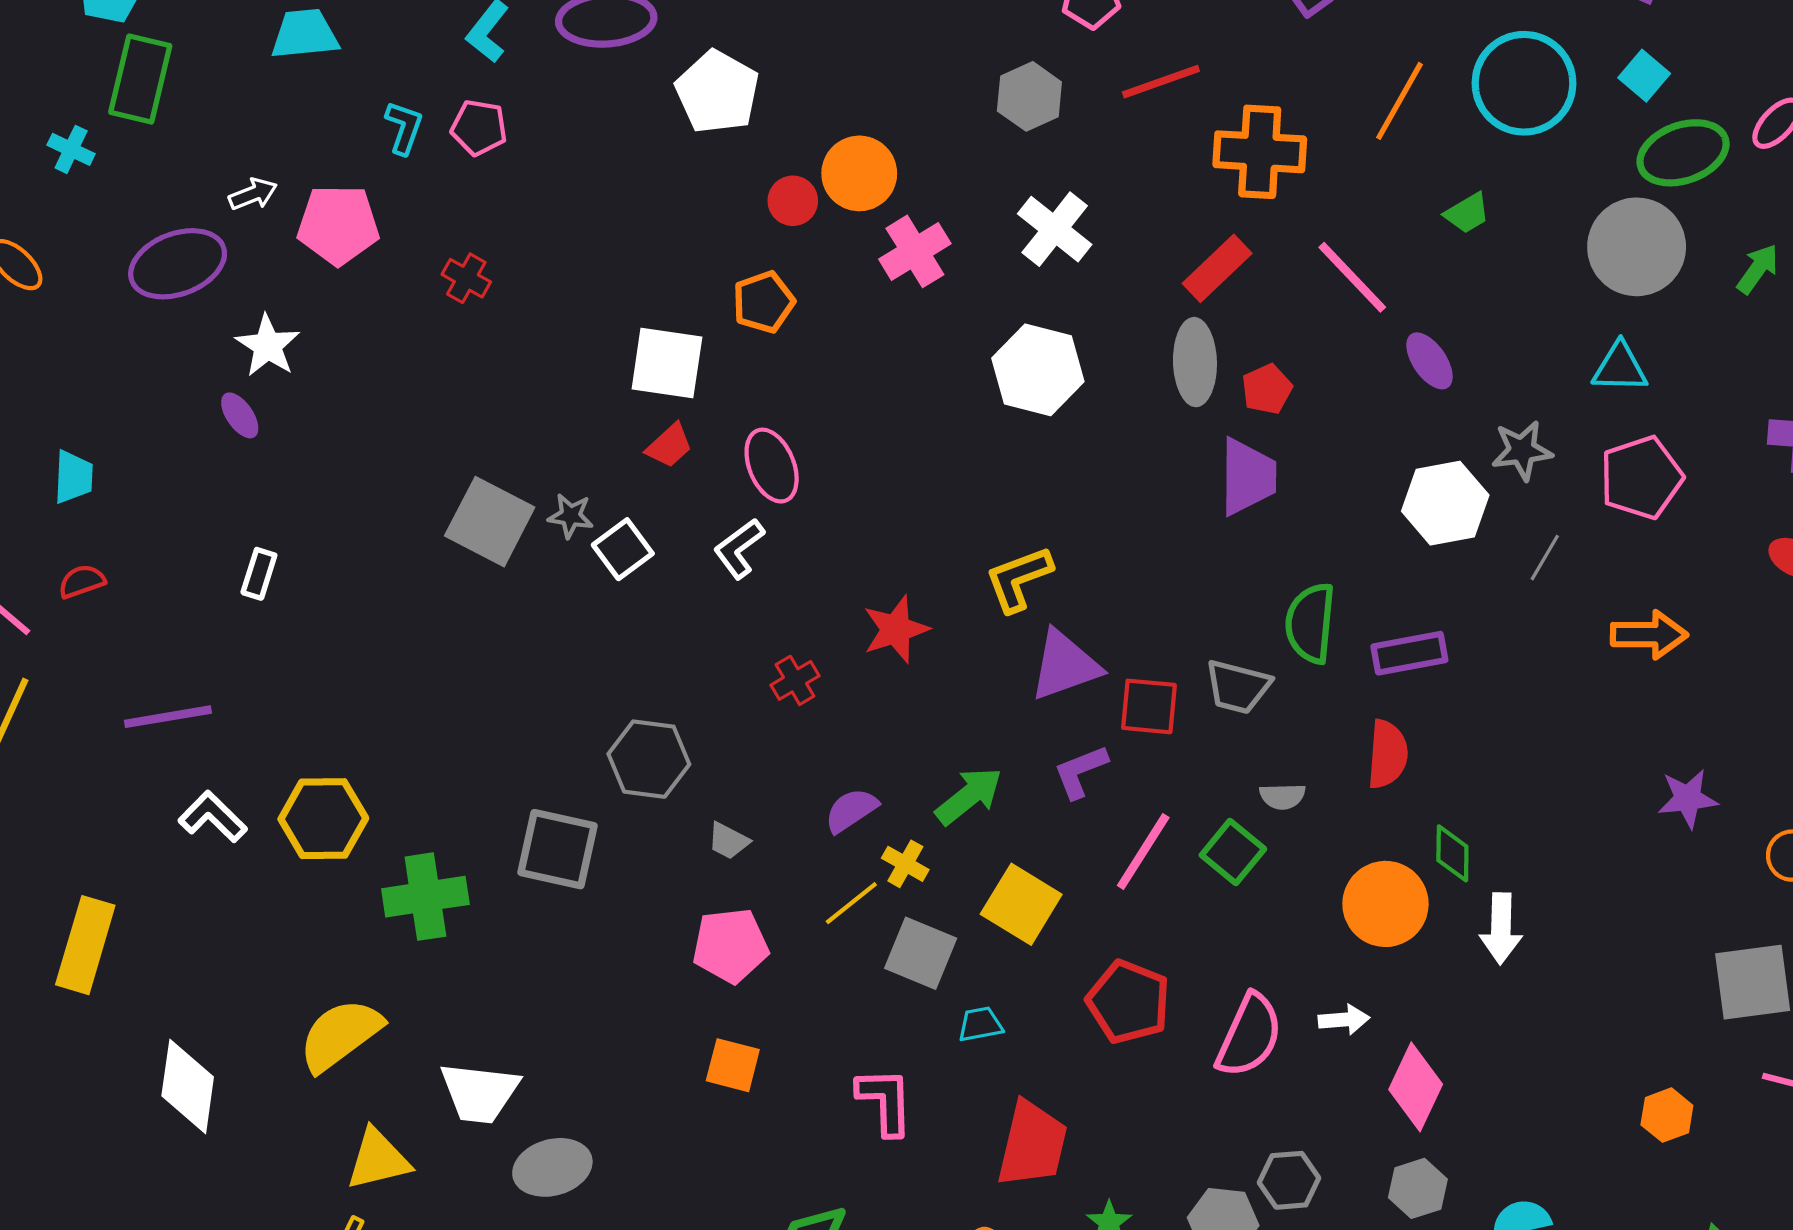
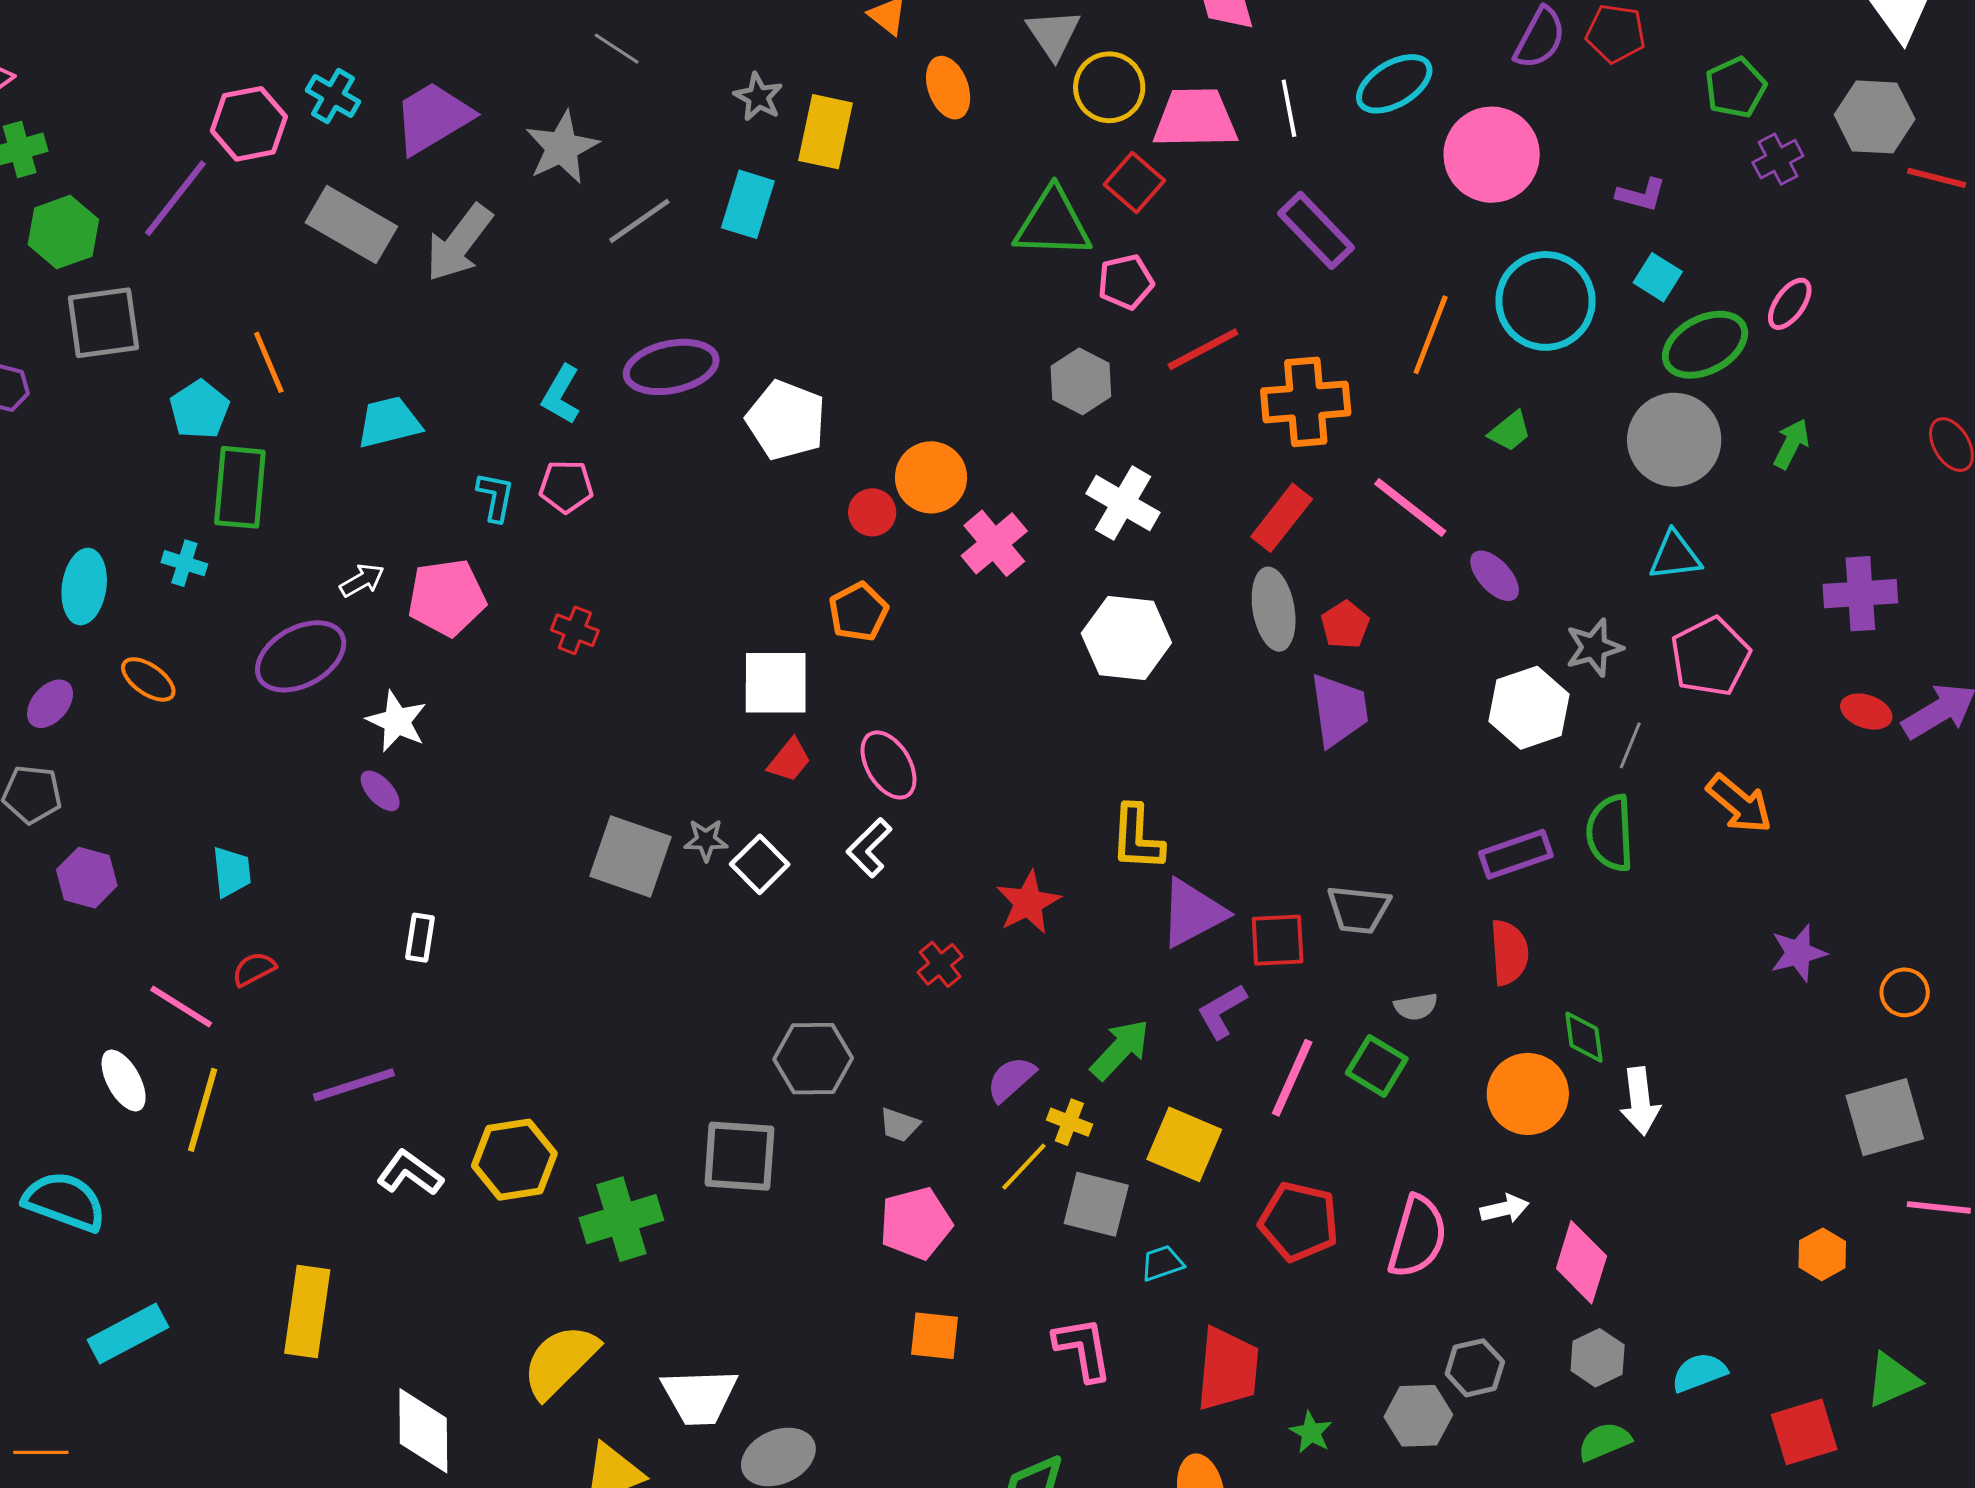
yellow L-shape: (1019, 579) -> (1137, 838), turned -58
green semicircle: (1310, 623) -> (1610, 833), moved
orange arrow: (1649, 635) -> (1739, 804), turned 48

